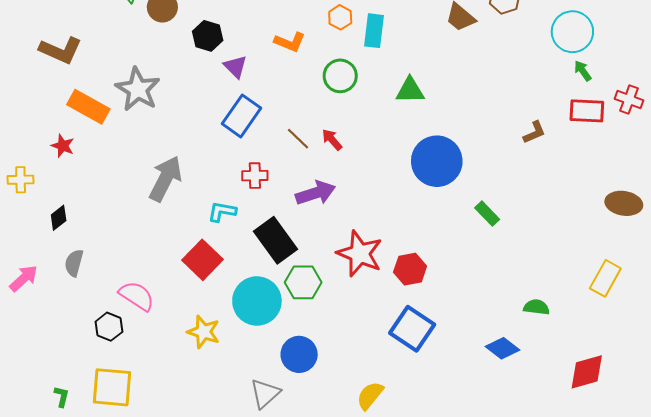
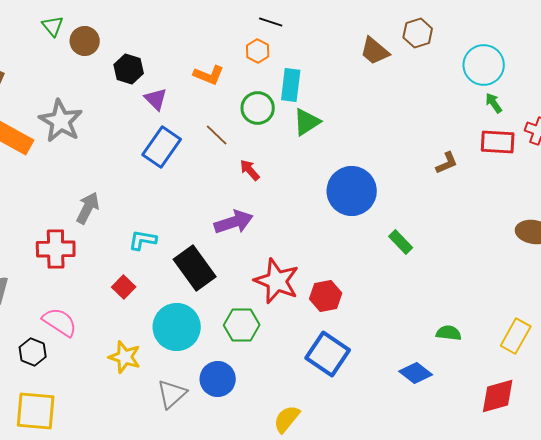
cyan rectangle: (374, 31) -> (291, 85), moved
green triangle: (410, 90) -> (307, 122), moved, turned -32
brown line: (298, 139) -> (217, 135), moved
red cross: (255, 176) -> (56, 249), moved, size x1.5
gray arrow: (165, 179) -> (88, 208), size x0.7
red square: (202, 260) -> (124, 287), size x0.6
yellow rectangle: (605, 278) -> (516, 336), moved
green hexagon: (303, 282) -> (242, 325), moved
gray triangle: (265, 393) -> (172, 394), moved

